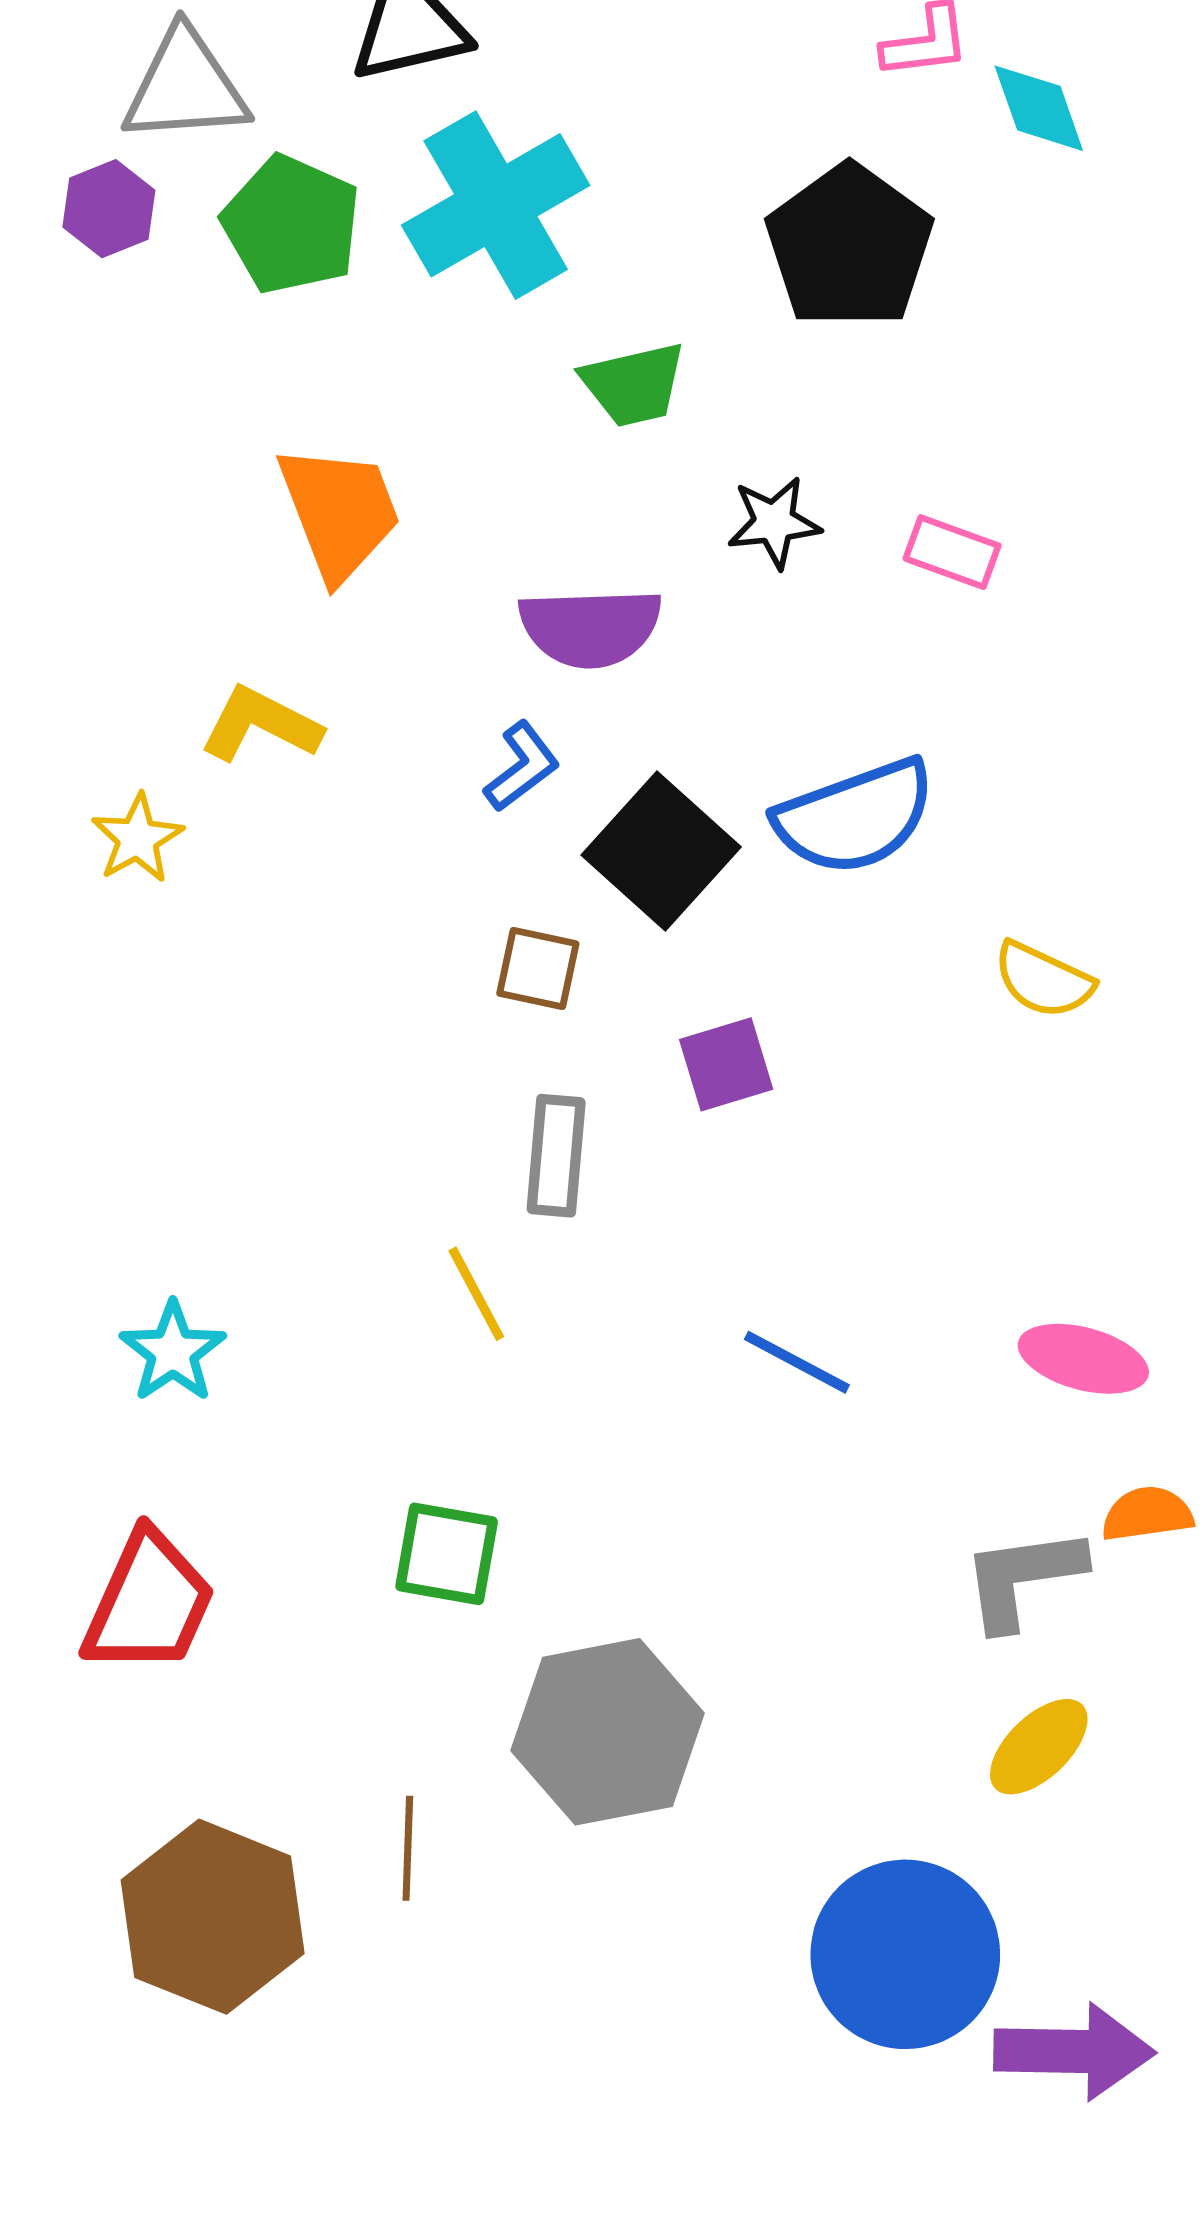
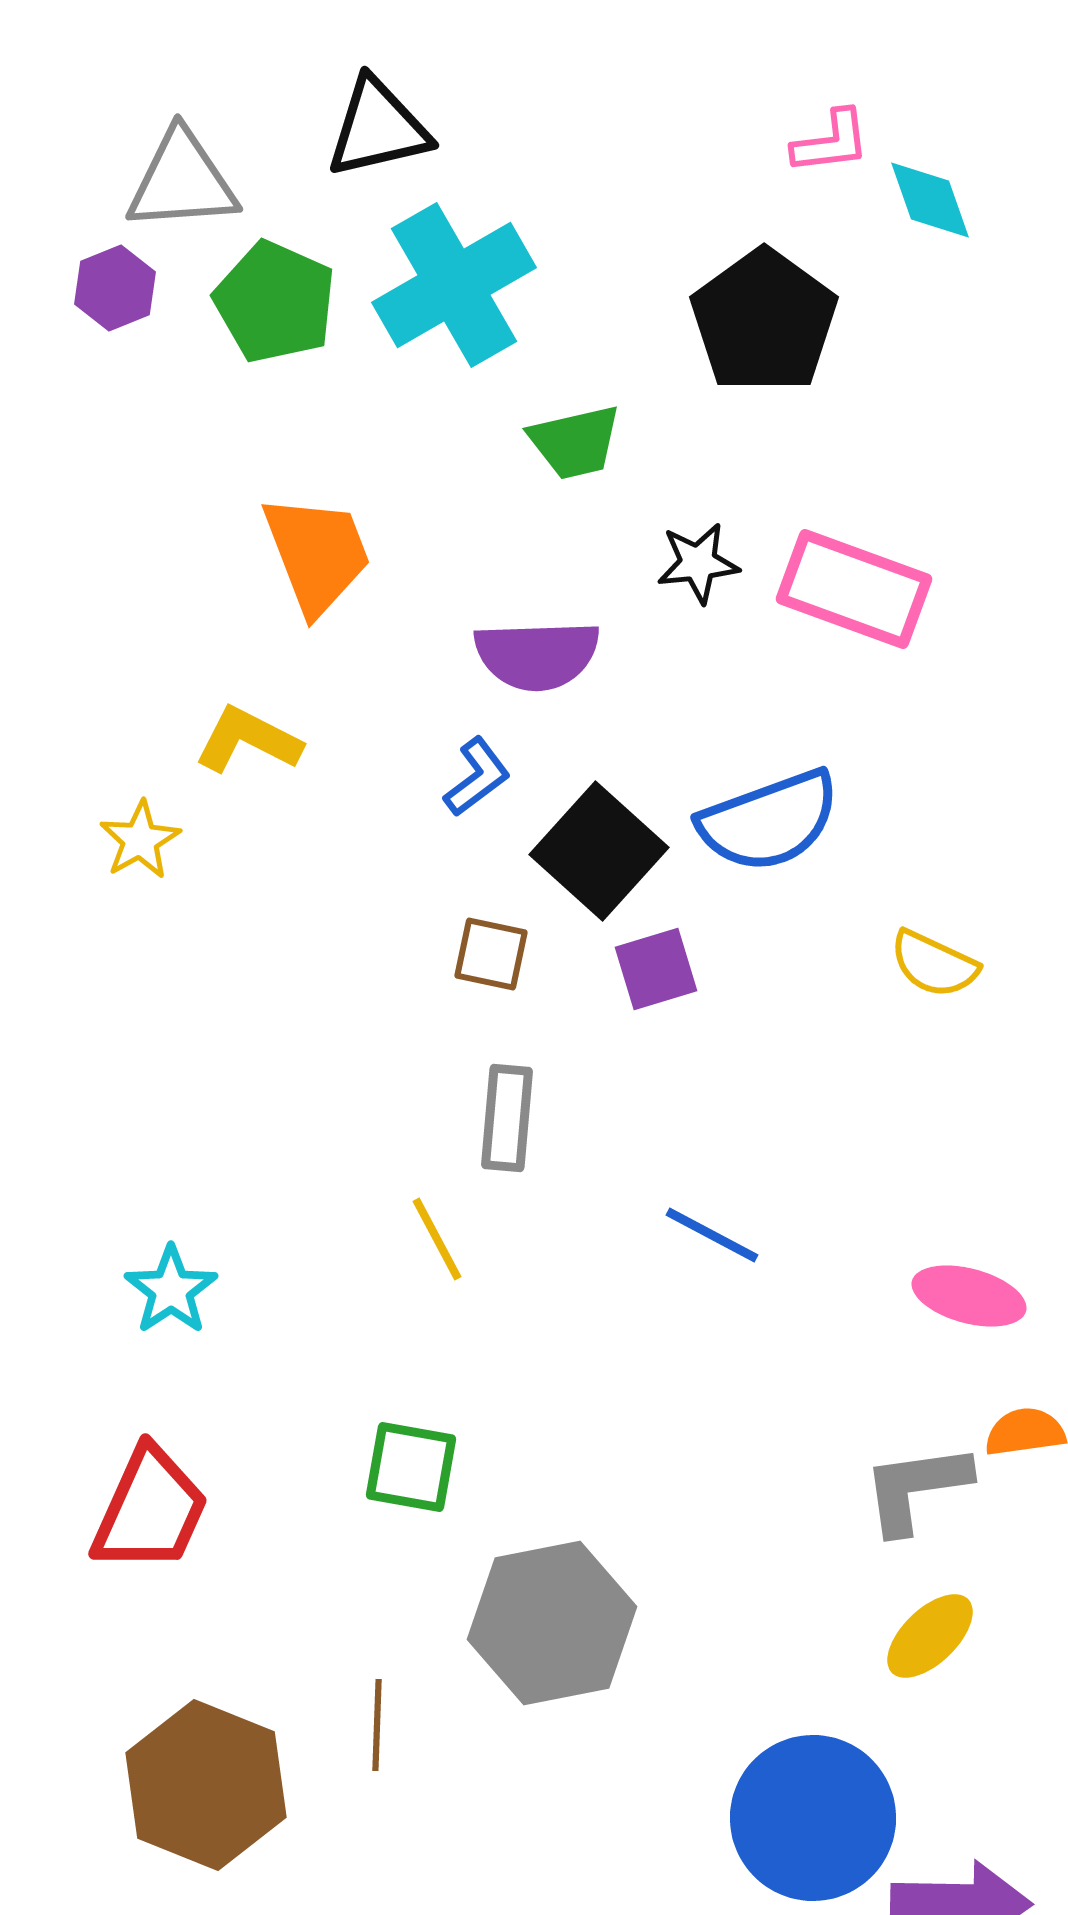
pink rectangle: (952, 552) -> (854, 589), size x1.8
purple square: (726, 1064) -> (656, 969), moved
blue line: (797, 1362) -> (712, 1235), moved

